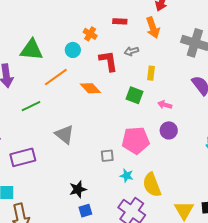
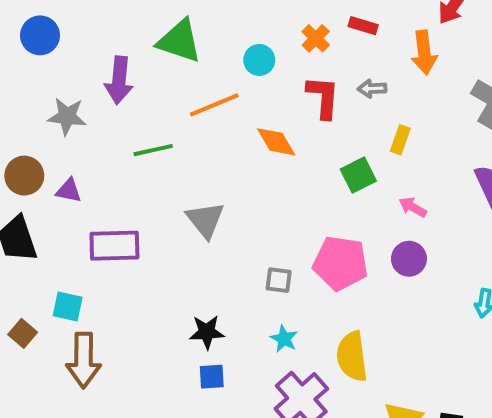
orange cross: (90, 34) -> (316, 38), moved
green square: (134, 95) -> (358, 175), turned 30
cyan star: (127, 176) -> (284, 339), moved

